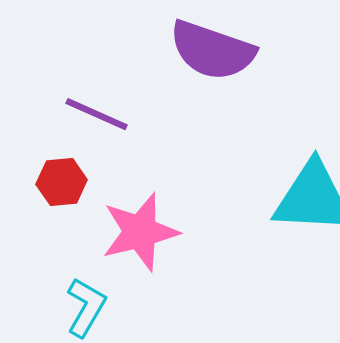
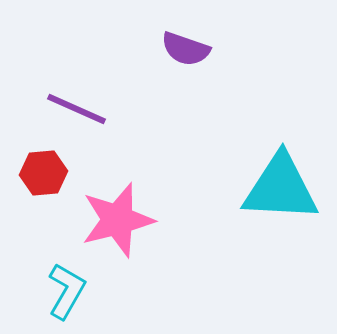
purple semicircle: (212, 50) -> (186, 49), size x0.6

